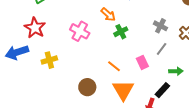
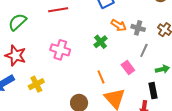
orange arrow: (108, 15) -> (119, 25), moved
orange line: (114, 66) -> (101, 77), turned 40
black rectangle: (162, 90) -> (153, 91), turned -42

